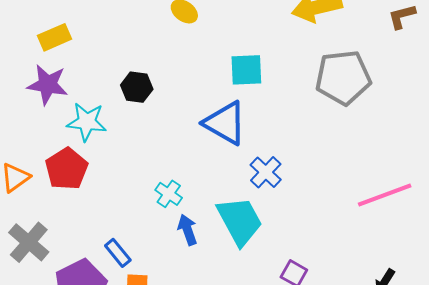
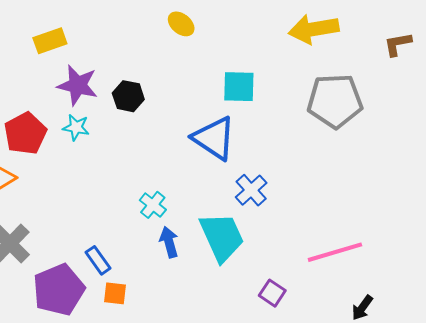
purple star: (48, 85) -> (78, 85), moved
cyan star: (87, 122) -> (76, 127), size x0.7
red pentagon: (67, 169) -> (25, 133), moved
pink line: (385, 195) -> (335, 252), moved

